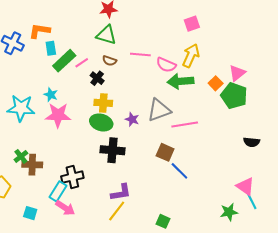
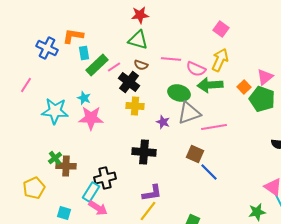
pink square: (192, 24) -> (221, 29), turned -35
black cross: (97, 78) -> (129, 82), size x1.5
green ellipse: (101, 122) -> (179, 93), moved

